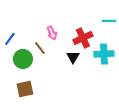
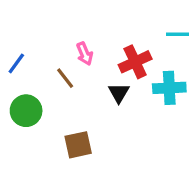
green circle: (23, 59) -> (26, 111), moved
brown square: (25, 89) -> (78, 145), moved

